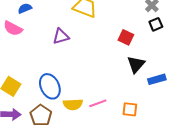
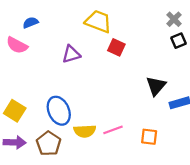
red square: (126, 37) -> (116, 47), moved

